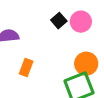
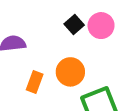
orange circle: (86, 64) -> (70, 72), moved

